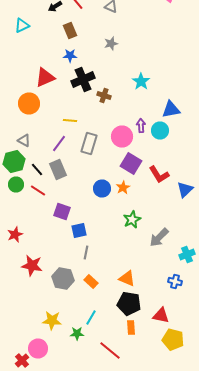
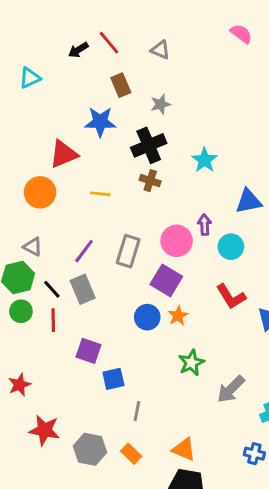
brown rectangle: (70, 30) -> (121, 85), moved
blue star: (70, 56) -> (100, 122), size x1.5
black cross: (83, 80) -> (149, 145), moved
yellow line: (70, 120) -> (100, 194), moved
cyan circle: (160, 130) -> (231, 247), moved
purple square: (131, 164) -> (166, 280), moved
red line: (38, 190) -> (53, 320), turned 56
gray line: (86, 252) -> (137, 411), moved

